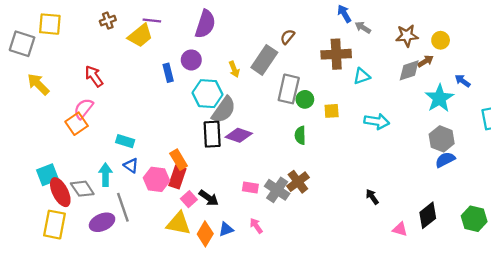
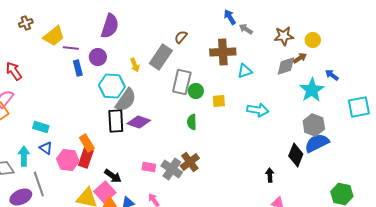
purple line: (152, 21) -> (71, 48), moved
blue semicircle: (445, 160) -> (317, 143), size x1.4
black arrow: (372, 197) -> (270, 175), moved, turned 32
pink square: (189, 199) -> (105, 192), moved, size x1.5
black diamond: (428, 215) -> (296, 155), moved, turned -30

